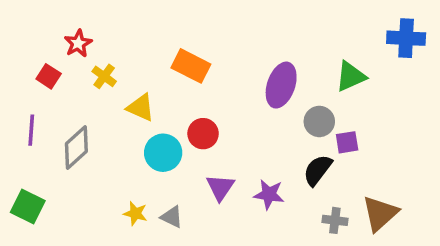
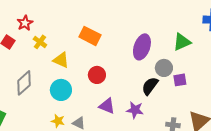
cyan circle: (163, 153) -> (61, 90), moved
black semicircle: (318, 170) -> (150, 86), moved
purple triangle: (220, 187) -> (107, 106), turned -42

